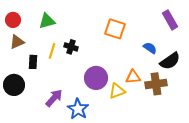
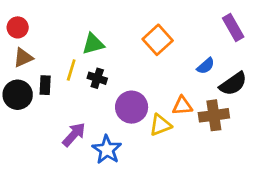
green triangle: (47, 21) -> (93, 44), moved
orange square: (115, 29) -> (158, 40), turned 30
black cross: (71, 47) -> (97, 78), moved
blue semicircle: (150, 48) -> (206, 66), turned 104
black circle: (14, 85) -> (18, 95), moved

